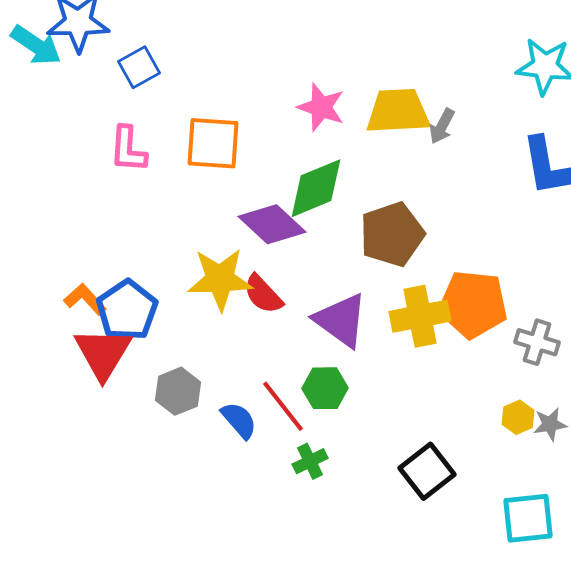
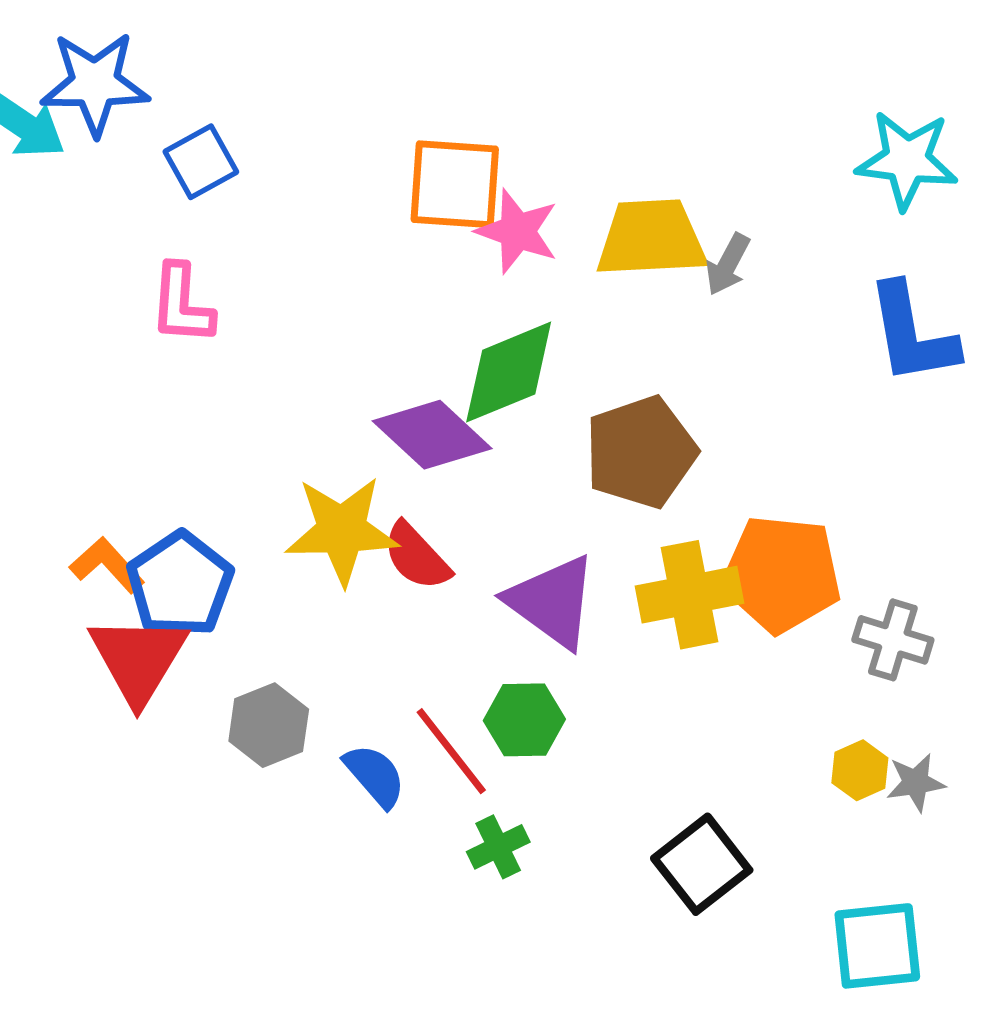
orange square: (213, 143) -> (455, 184), moved

